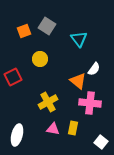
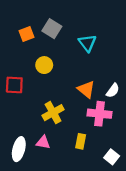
white semicircle: (94, 69) -> (113, 90), moved
red square: (13, 77) -> (14, 85), turned 30
pink triangle: (53, 129) -> (43, 142), moved

